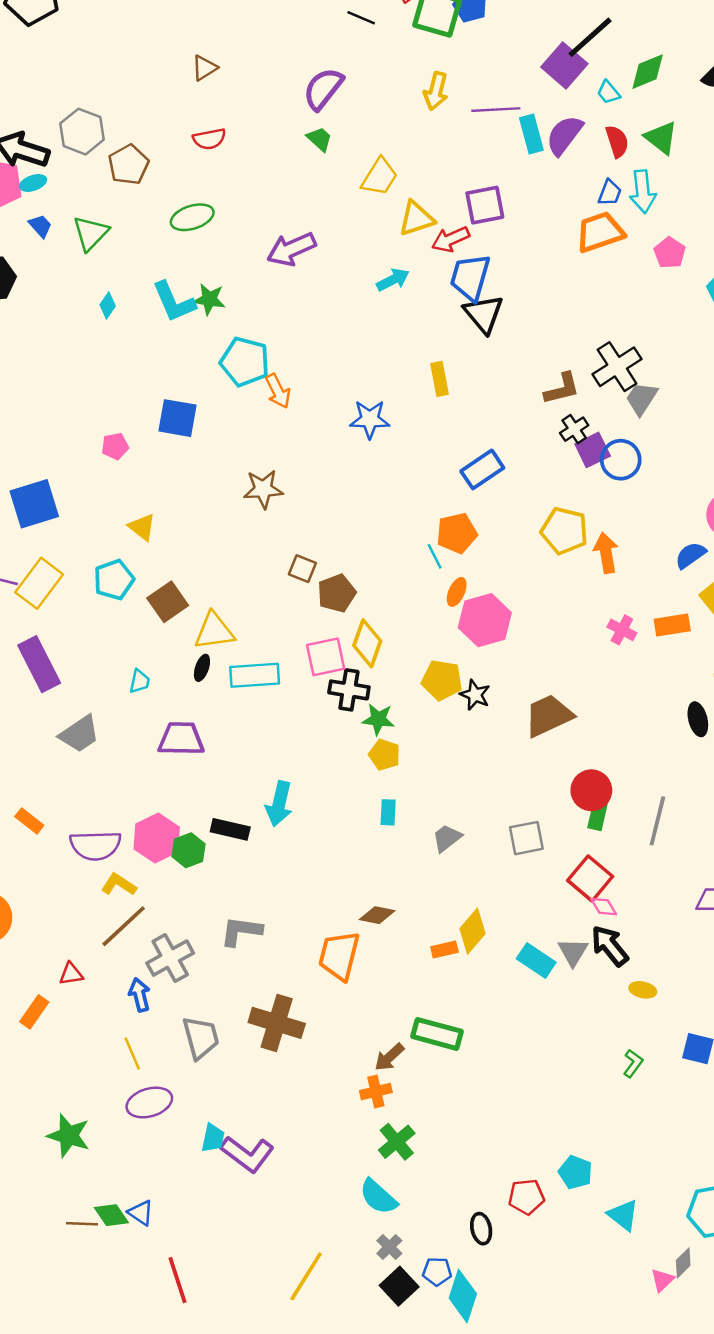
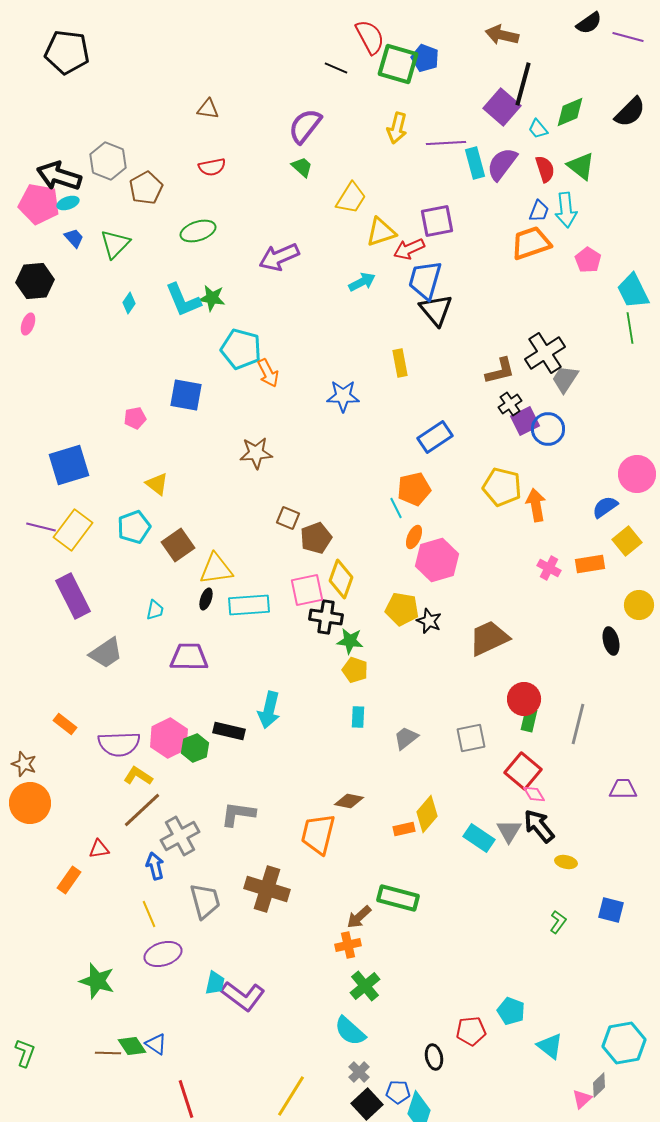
black line: (590, 37) -> (523, 84), turned -33
brown triangle: (204, 68) -> (208, 109), turned 40

